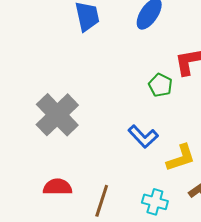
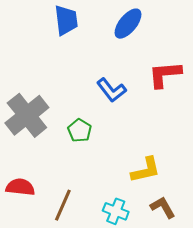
green pentagon: (160, 85) -> (80, 130), moved
blue L-shape: (143, 137) -> (111, 90), moved

